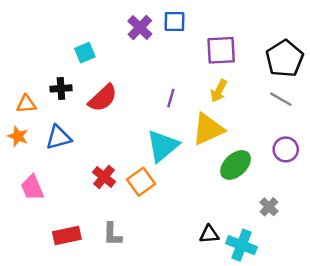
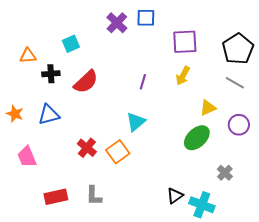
orange triangle: (26, 104) -> (28, 56), moved
yellow triangle: (208, 129) -> (208, 108), moved, size x0.6
cyan triangle: (163, 146) -> (136, 122), size x0.7
black triangle: (209, 234) -> (175, 196), turned -30

